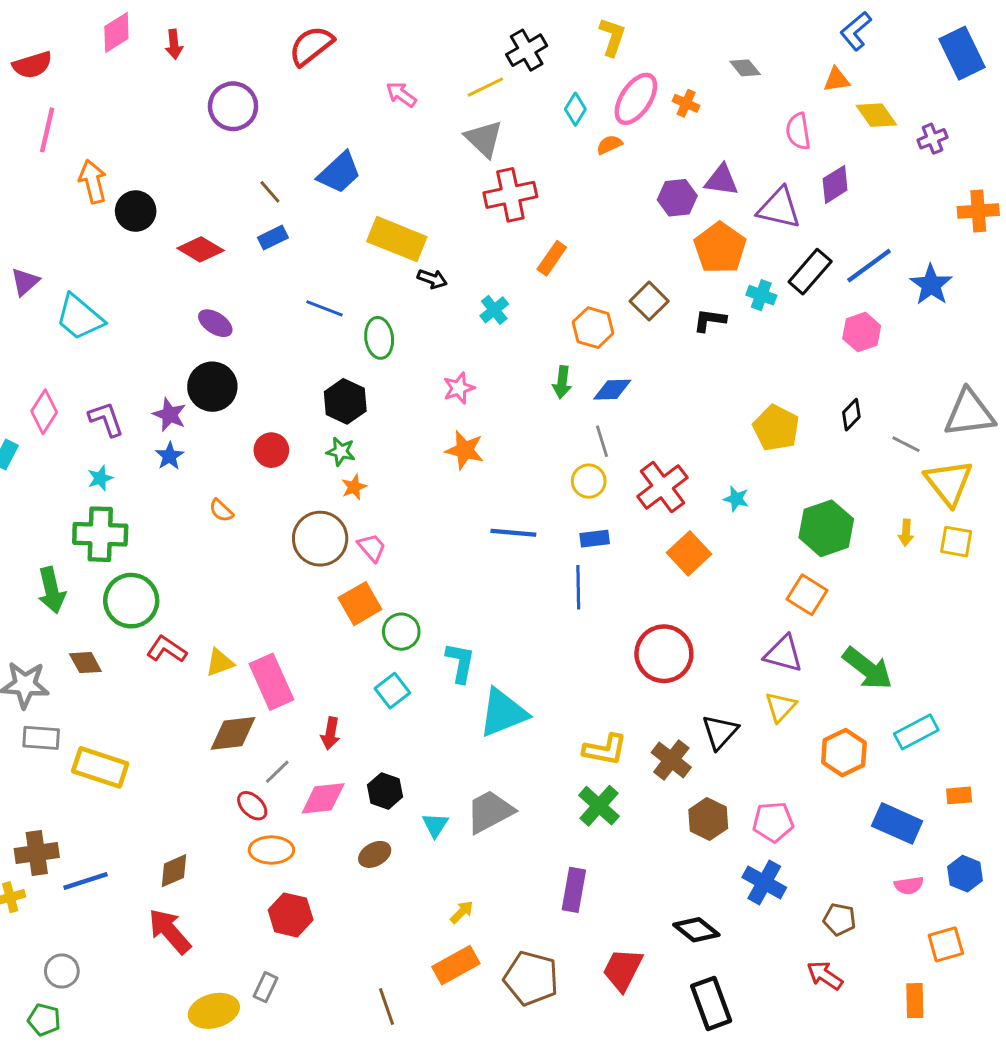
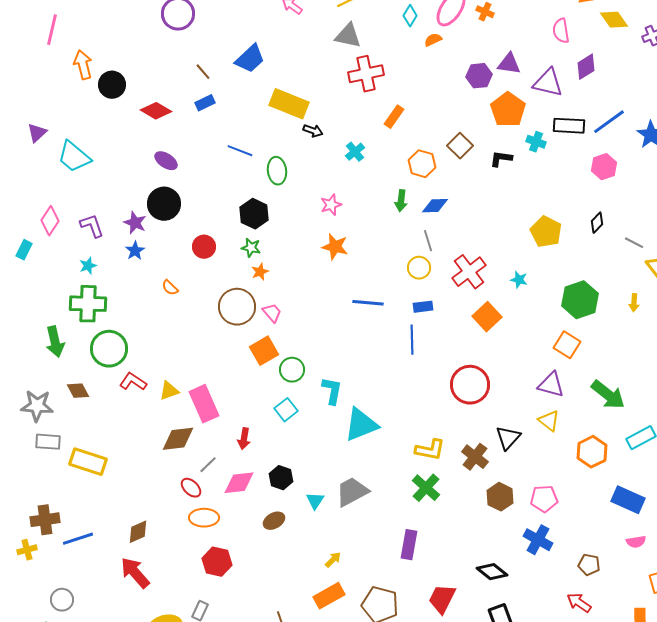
gray triangle: (484, 139) -> (348, 36), turned -32
black rectangle: (810, 272) -> (569, 126), turned 52
yellow triangle: (781, 707) -> (549, 421), turned -35

